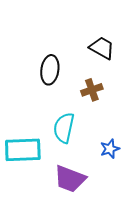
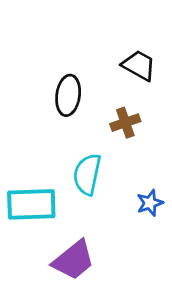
purple trapezoid: (70, 179) -> (74, 260), moved, turned -60

